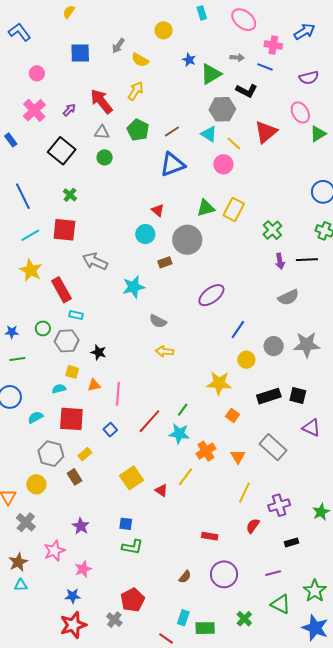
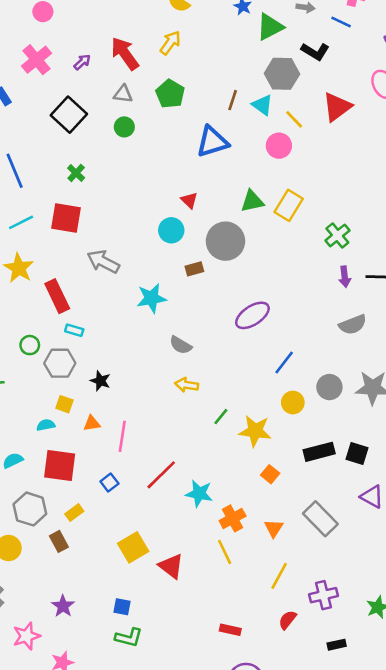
brown line: (172, 131) -> (233, 100), moved, turned -42
green line: (183, 410) -> (221, 417), moved
yellow line: (186, 477) -> (225, 552), moved, turned -66
red triangle: (161, 490) -> (171, 566), size x1.5

